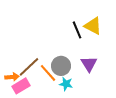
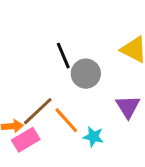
black line: (77, 30) -> (63, 56), moved
gray circle: (61, 66) -> (86, 74), moved

